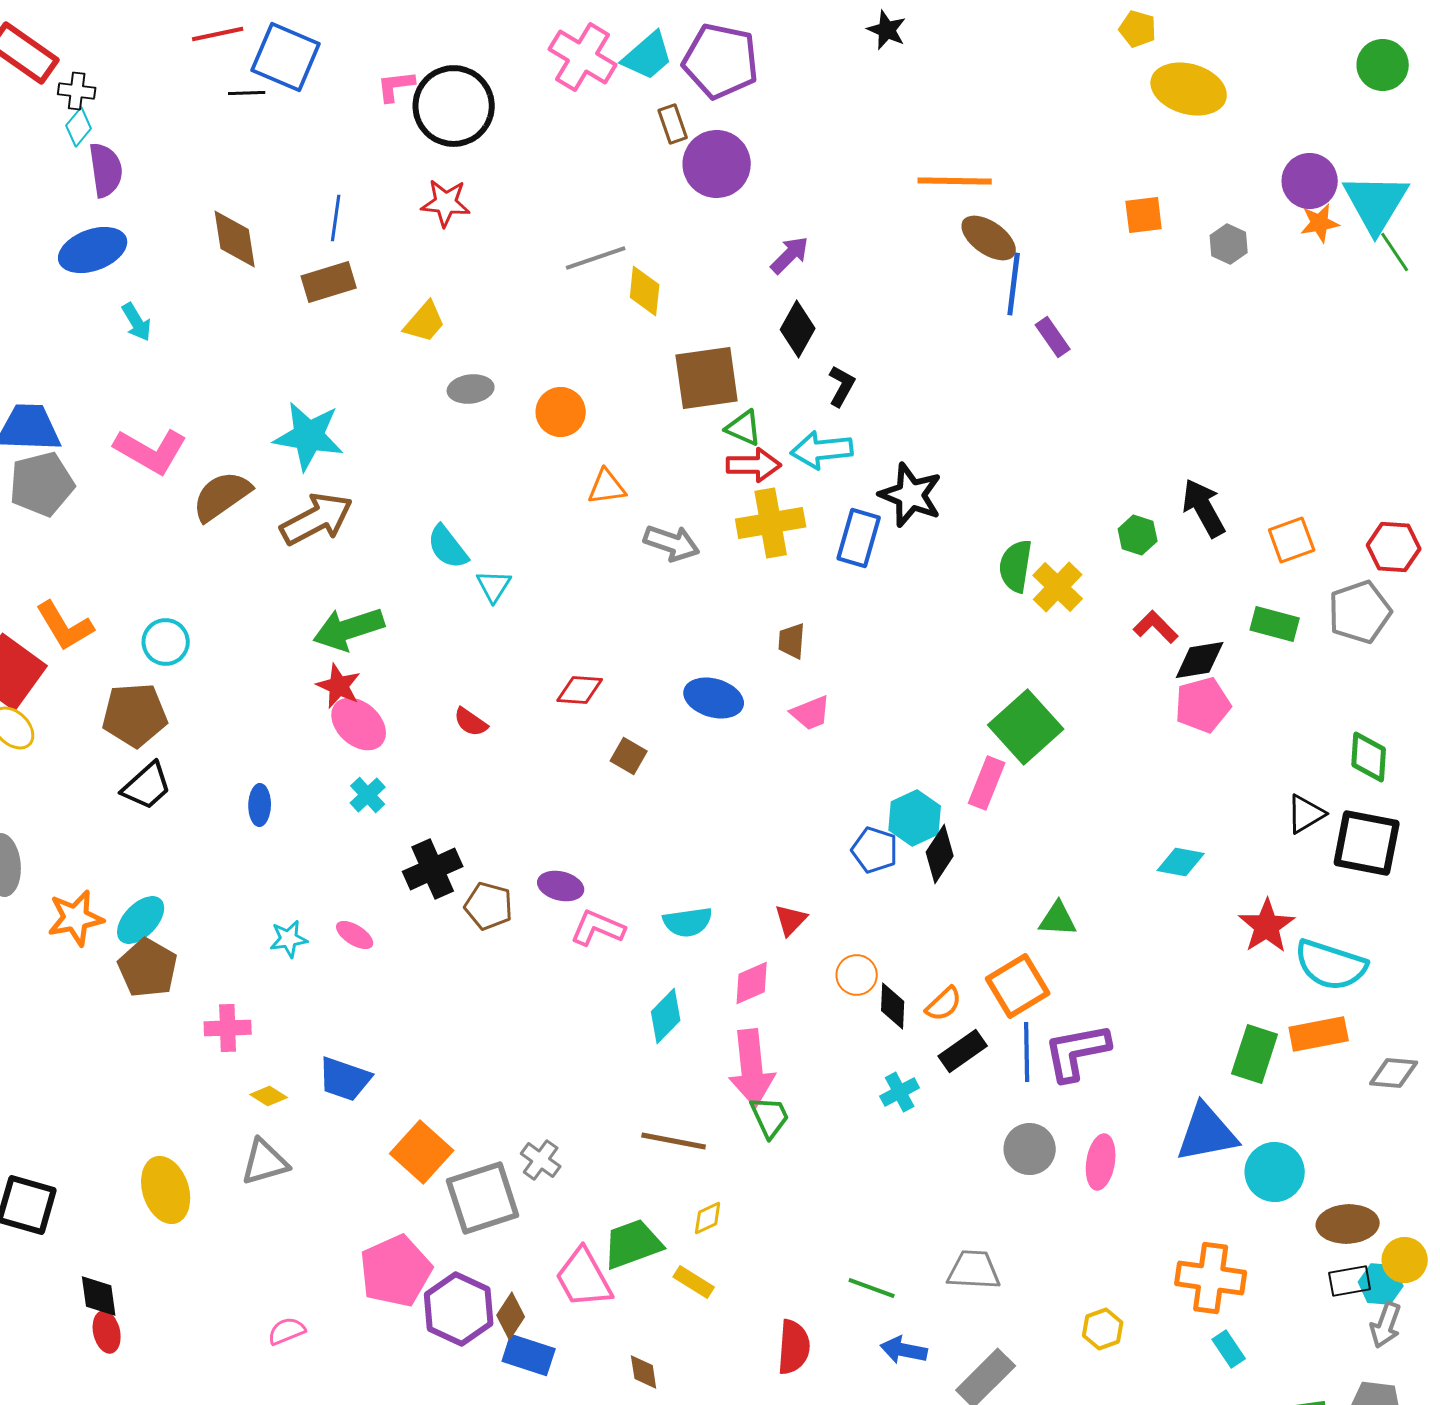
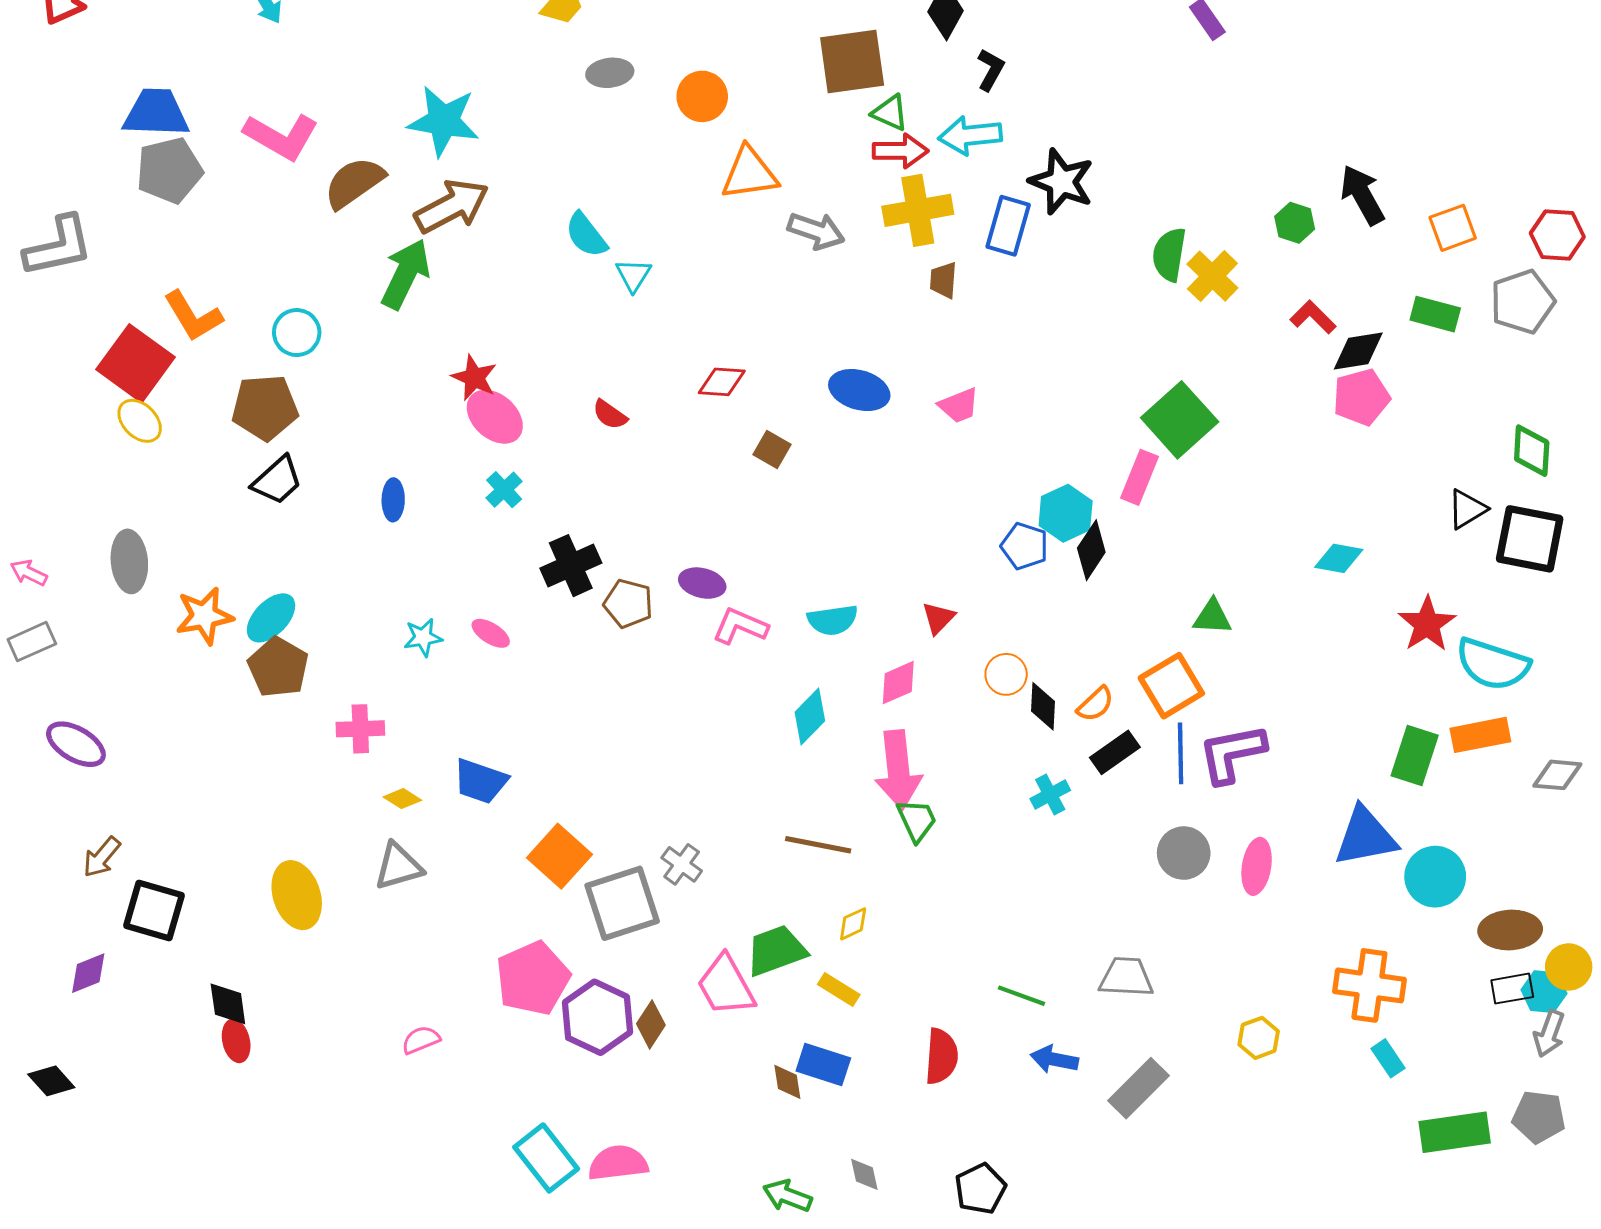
orange triangle: (607, 487) -> (749, 173), size x1.5
green arrow: (349, 629) -> (406, 274), moved, turned 134
brown trapezoid: (792, 641) -> (943, 280), moved
blue rectangle: (529, 1355) -> (823, 1064), moved

